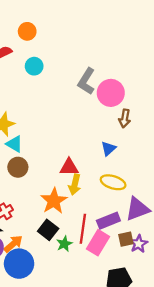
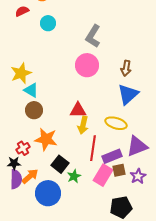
pink circle: (111, 93) -> (87, 65), moved
blue triangle: (108, 149) -> (128, 94), moved, size x1.6
orange star: (54, 201) -> (46, 139), moved, turned -30
red line: (83, 229) -> (93, 148), moved
brown square: (126, 239) -> (119, 170), moved
blue circle: (19, 264) -> (48, 193), moved

